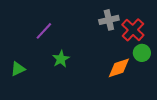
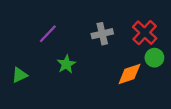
gray cross: (109, 20) -> (102, 34), moved

